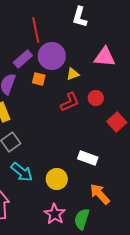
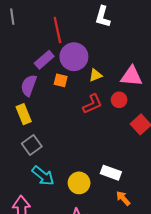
pink triangle: (105, 57) -> (131, 76), moved
white rectangle: (88, 158) -> (111, 173), moved
orange arrow: (100, 194) -> (123, 198), size x0.7

